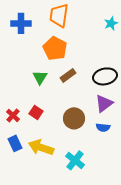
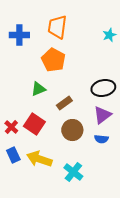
brown rectangle: (68, 75) -> (64, 103), moved
green triangle: (40, 77) -> (38, 89), turned 35
red square: (36, 112) -> (34, 124), size x1.5

